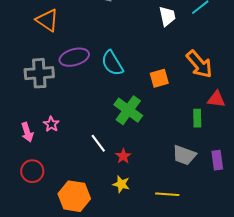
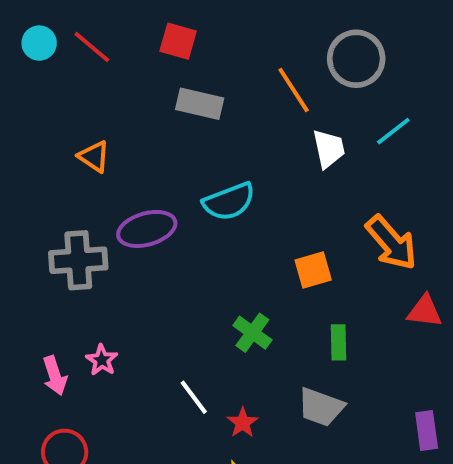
orange triangle: (47, 20) -> (94, 157), size x0.7
cyan semicircle: (112, 63) -> (229, 202), moved, turned -80
green cross: (128, 110) -> (252, 333), size x0.7
green rectangle: (197, 118) -> (339, 342), moved
gray trapezoid: (184, 155) -> (321, 407), moved

